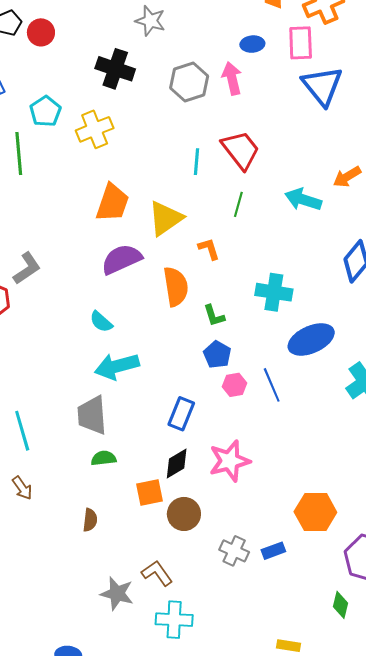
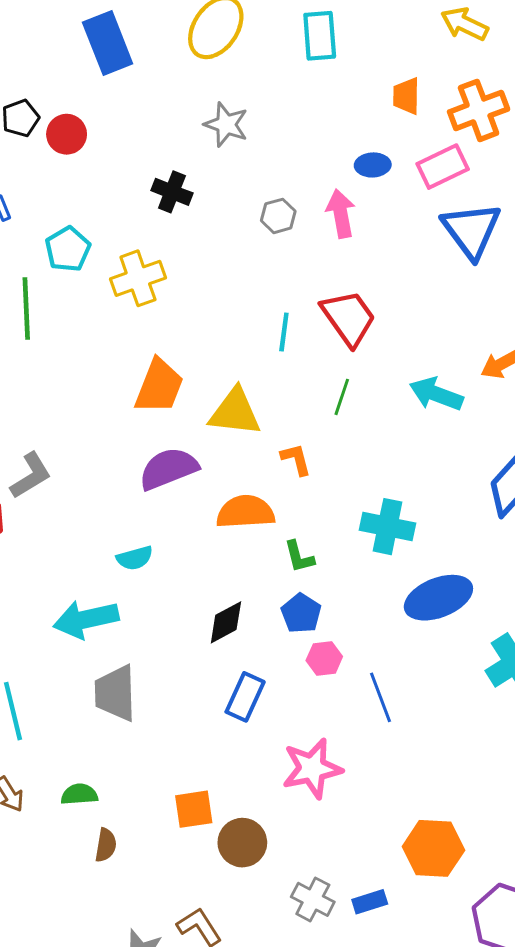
pink rectangle: (301, 43) -> (443, 167), turned 64
black cross: (115, 69) -> (172, 192), size x0.7
gray hexagon: (189, 82) -> (278, 216), size x0.6
yellow triangle: (165, 218) -> (235, 412), turned 39
orange semicircle: (176, 287) -> (245, 512), turned -87
cyan semicircle: (101, 322) -> (135, 558), turned -60
cyan arrow: (117, 366) -> (86, 619), moved
blue line: (272, 385) -> (380, 697), moved
green semicircle: (104, 458) -> (79, 794), moved
black diamond: (177, 463) -> (226, 622), moved

